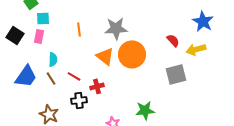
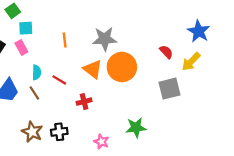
pink rectangle: (39, 36) -> (21, 48), turned -40
yellow arrow: (196, 49) -> (191, 62), turned -30
red line: (74, 76) -> (59, 80), moved
black cross: (79, 100) -> (59, 132), moved

